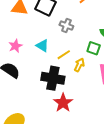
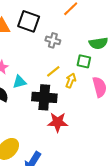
cyan triangle: (42, 46) -> (19, 82), moved, turned -40
red star: (63, 103) -> (58, 122), turned -30

